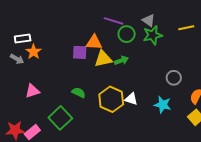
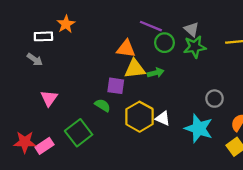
orange star: (34, 52) -> (66, 24), moved
purple square: (80, 52) -> (116, 86), moved
pink triangle: (32, 91) -> (49, 98), turned -42
cyan star: (163, 105) -> (199, 128), size x1.4

